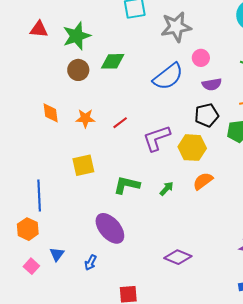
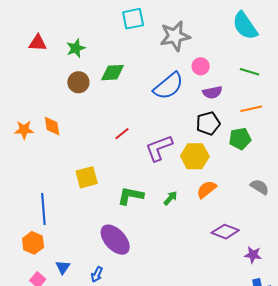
green star: (77, 36) -> (76, 48), size x0.7
orange star: (85, 118) -> (24, 130), moved
purple diamond: (178, 257) -> (225, 232), moved

